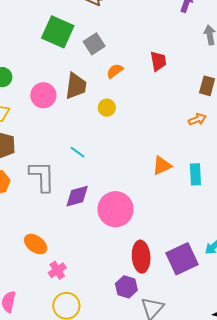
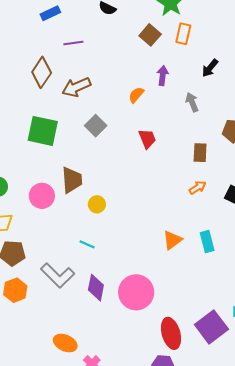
gray square: (94, 44) -> (96, 126), moved
orange semicircle: (115, 71) -> (136, 95), moved
yellow circle: (107, 108) -> (97, 204), moved
gray L-shape: (42, 176) -> (58, 275), turned 148
purple diamond: (77, 196) -> (96, 288), turned -52

